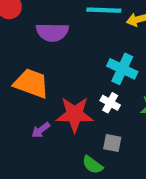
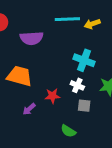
red star: (75, 114) -> (52, 96), size x0.6
gray square: (112, 143) -> (84, 106), moved

